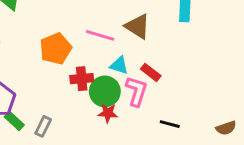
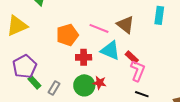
cyan triangle: (119, 65) -> (110, 50), size x1.5
green circle: (105, 91) -> (84, 85), moved
pink L-shape: (136, 91) -> (138, 71), moved

